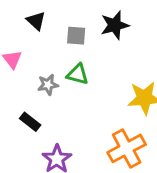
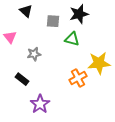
green triangle: (78, 74) -> (72, 39), moved
orange cross: (127, 148) -> (78, 78), moved, size x0.7

